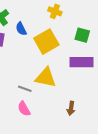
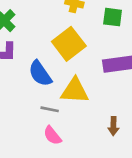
blue semicircle: (21, 29) -> (40, 74), moved, size x1.5
green square: (82, 35) -> (113, 17), moved

